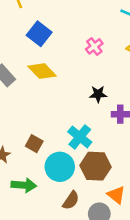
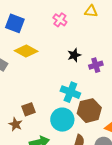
brown square: (34, 144) -> (29, 109), moved, turned -32

